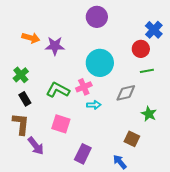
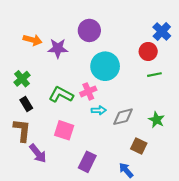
purple circle: (97, 17) -> (89, 30), moved
gray diamond: (126, 93) -> (123, 117), moved

